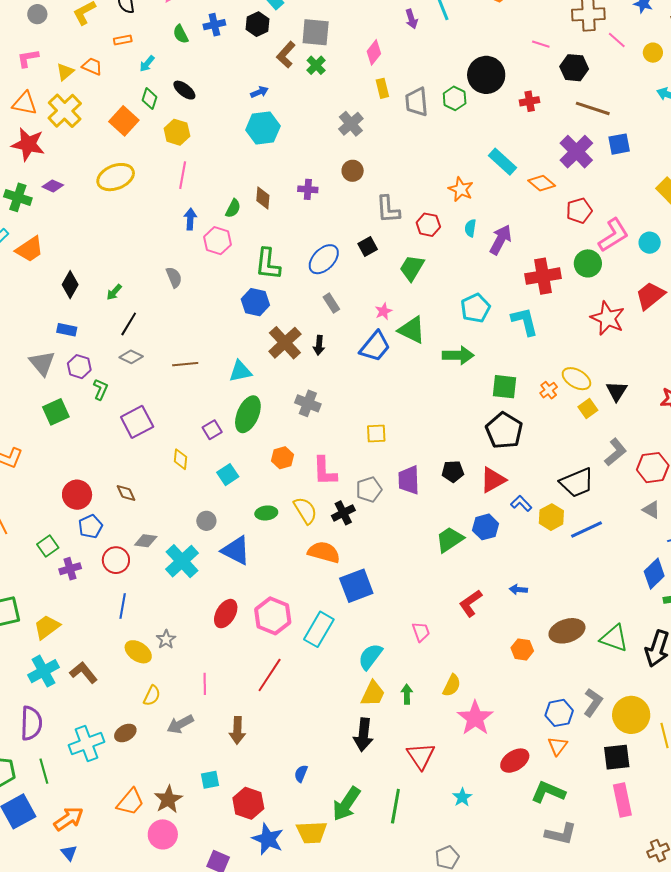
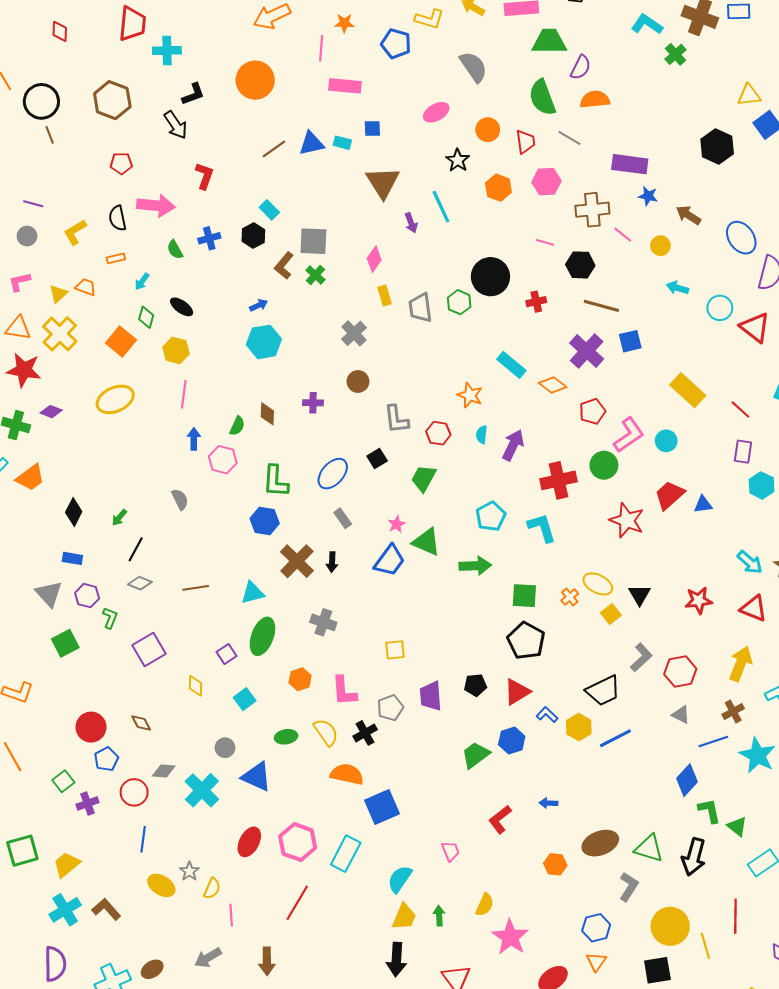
yellow semicircle: (152, 696) -> (212, 888), moved
gray L-shape: (593, 702) -> (629, 887), moved

